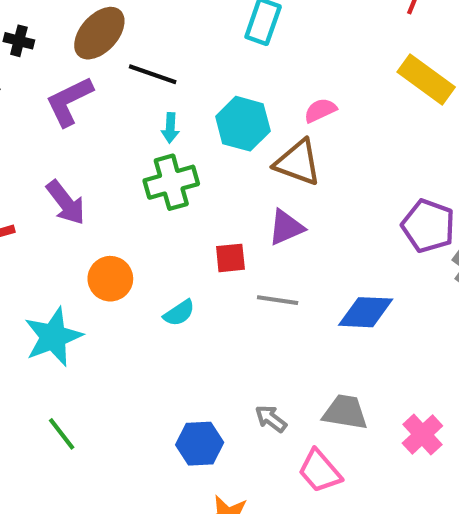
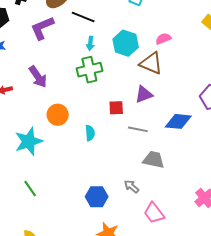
blue diamond: (366, 312) -> (178, 121), moved
cyan semicircle: (179, 313) -> (90, 133), turned -63
gray trapezoid: (345, 412) -> (154, 160), moved

